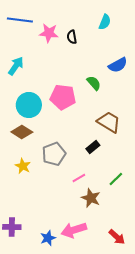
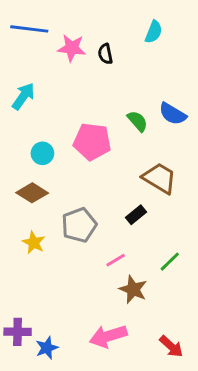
blue semicircle: (118, 65) -> (173, 114), moved, turned 60
cyan circle: (29, 105) -> (42, 153), size x0.6
blue star: (48, 238) -> (47, 348), moved

